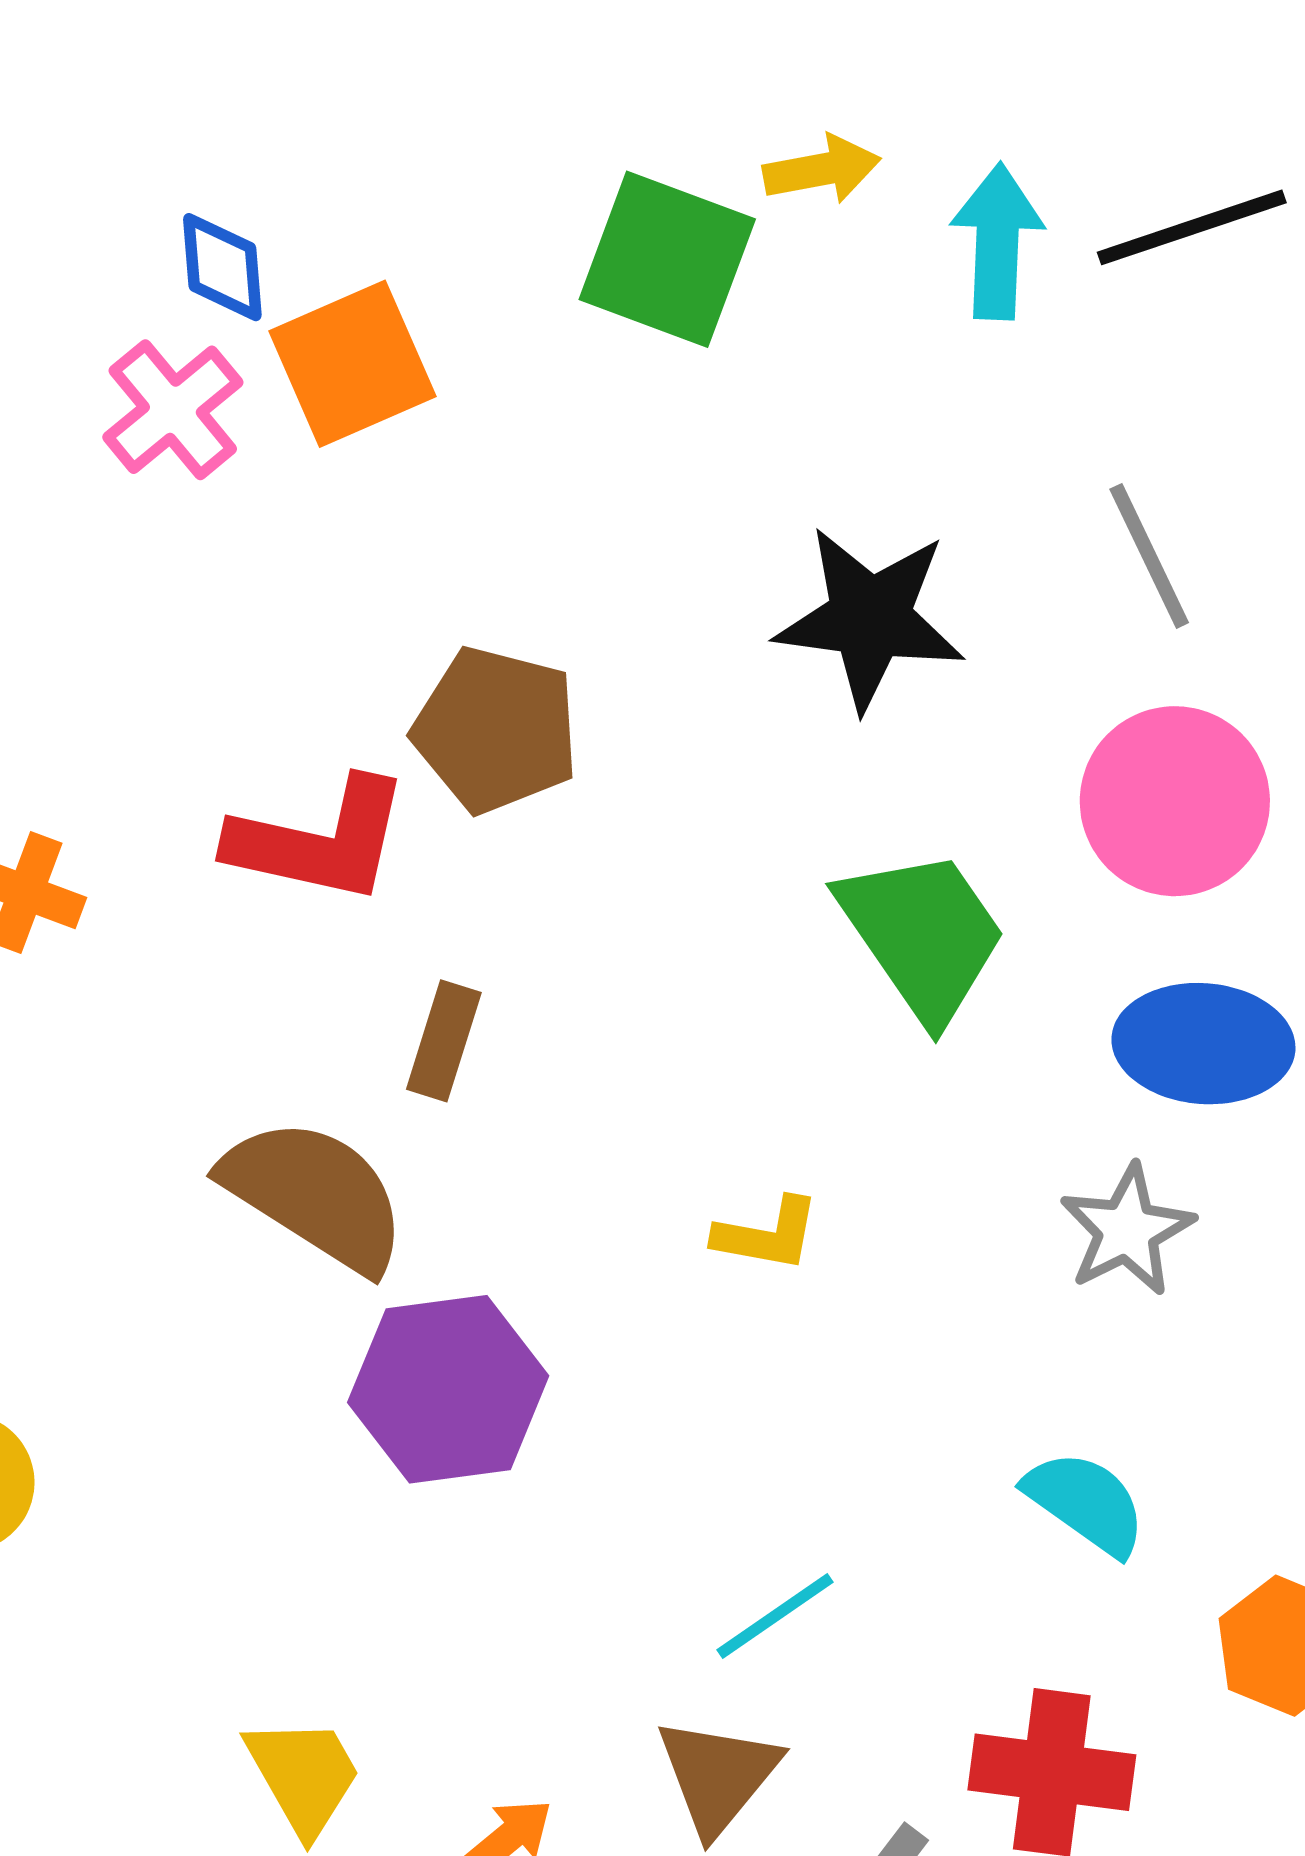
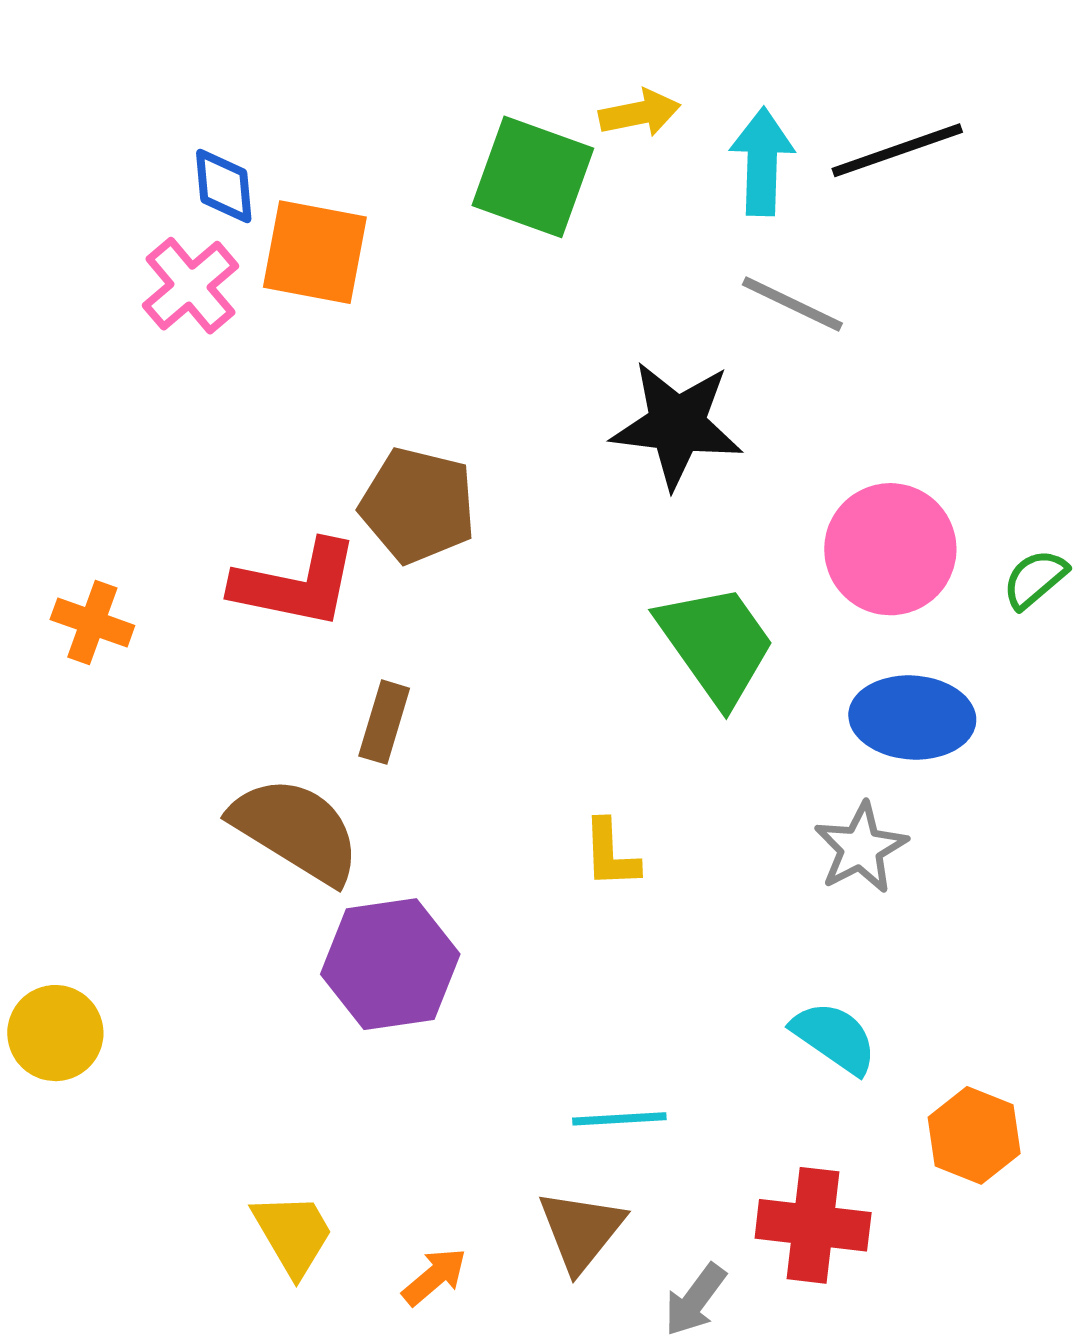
orange square: (352, 364) -> (315, 252), turned 35
gray line: (1149, 556) -> (792, 304), moved, turned -38
yellow L-shape: (767, 1234) -> (611, 854), turned 78
cyan line: (775, 1616) -> (619, 1119), turned 32

